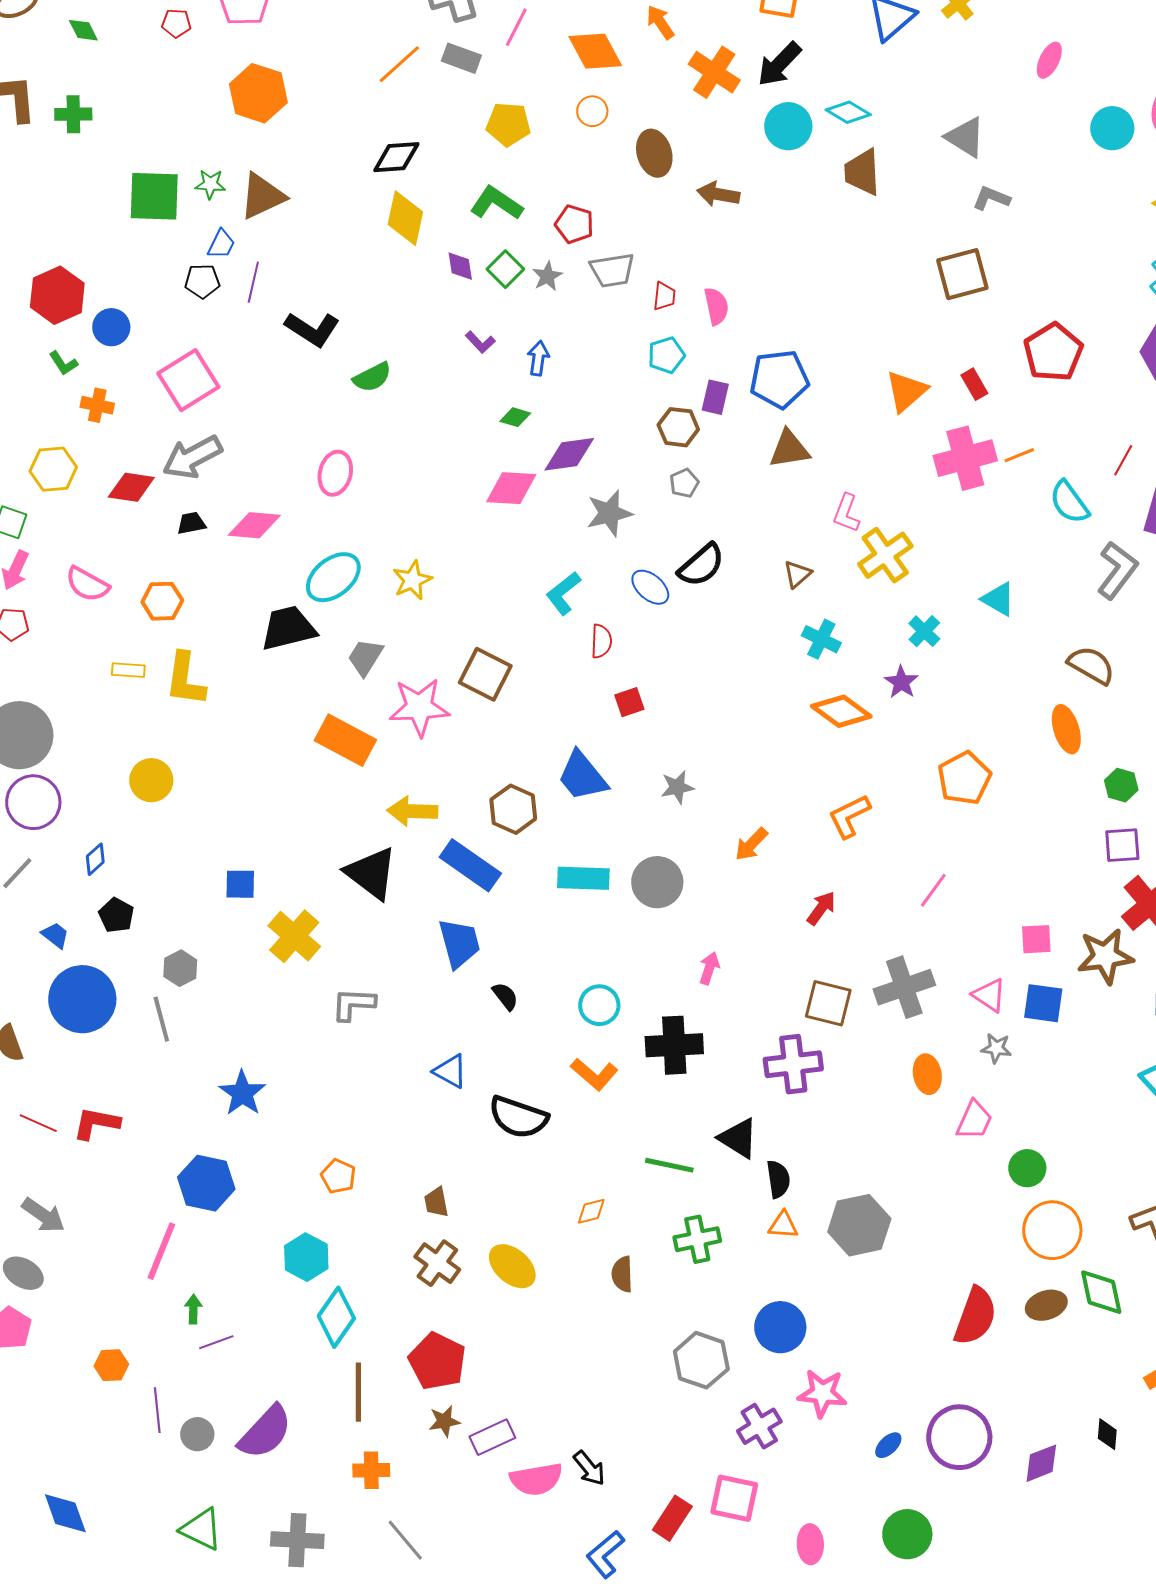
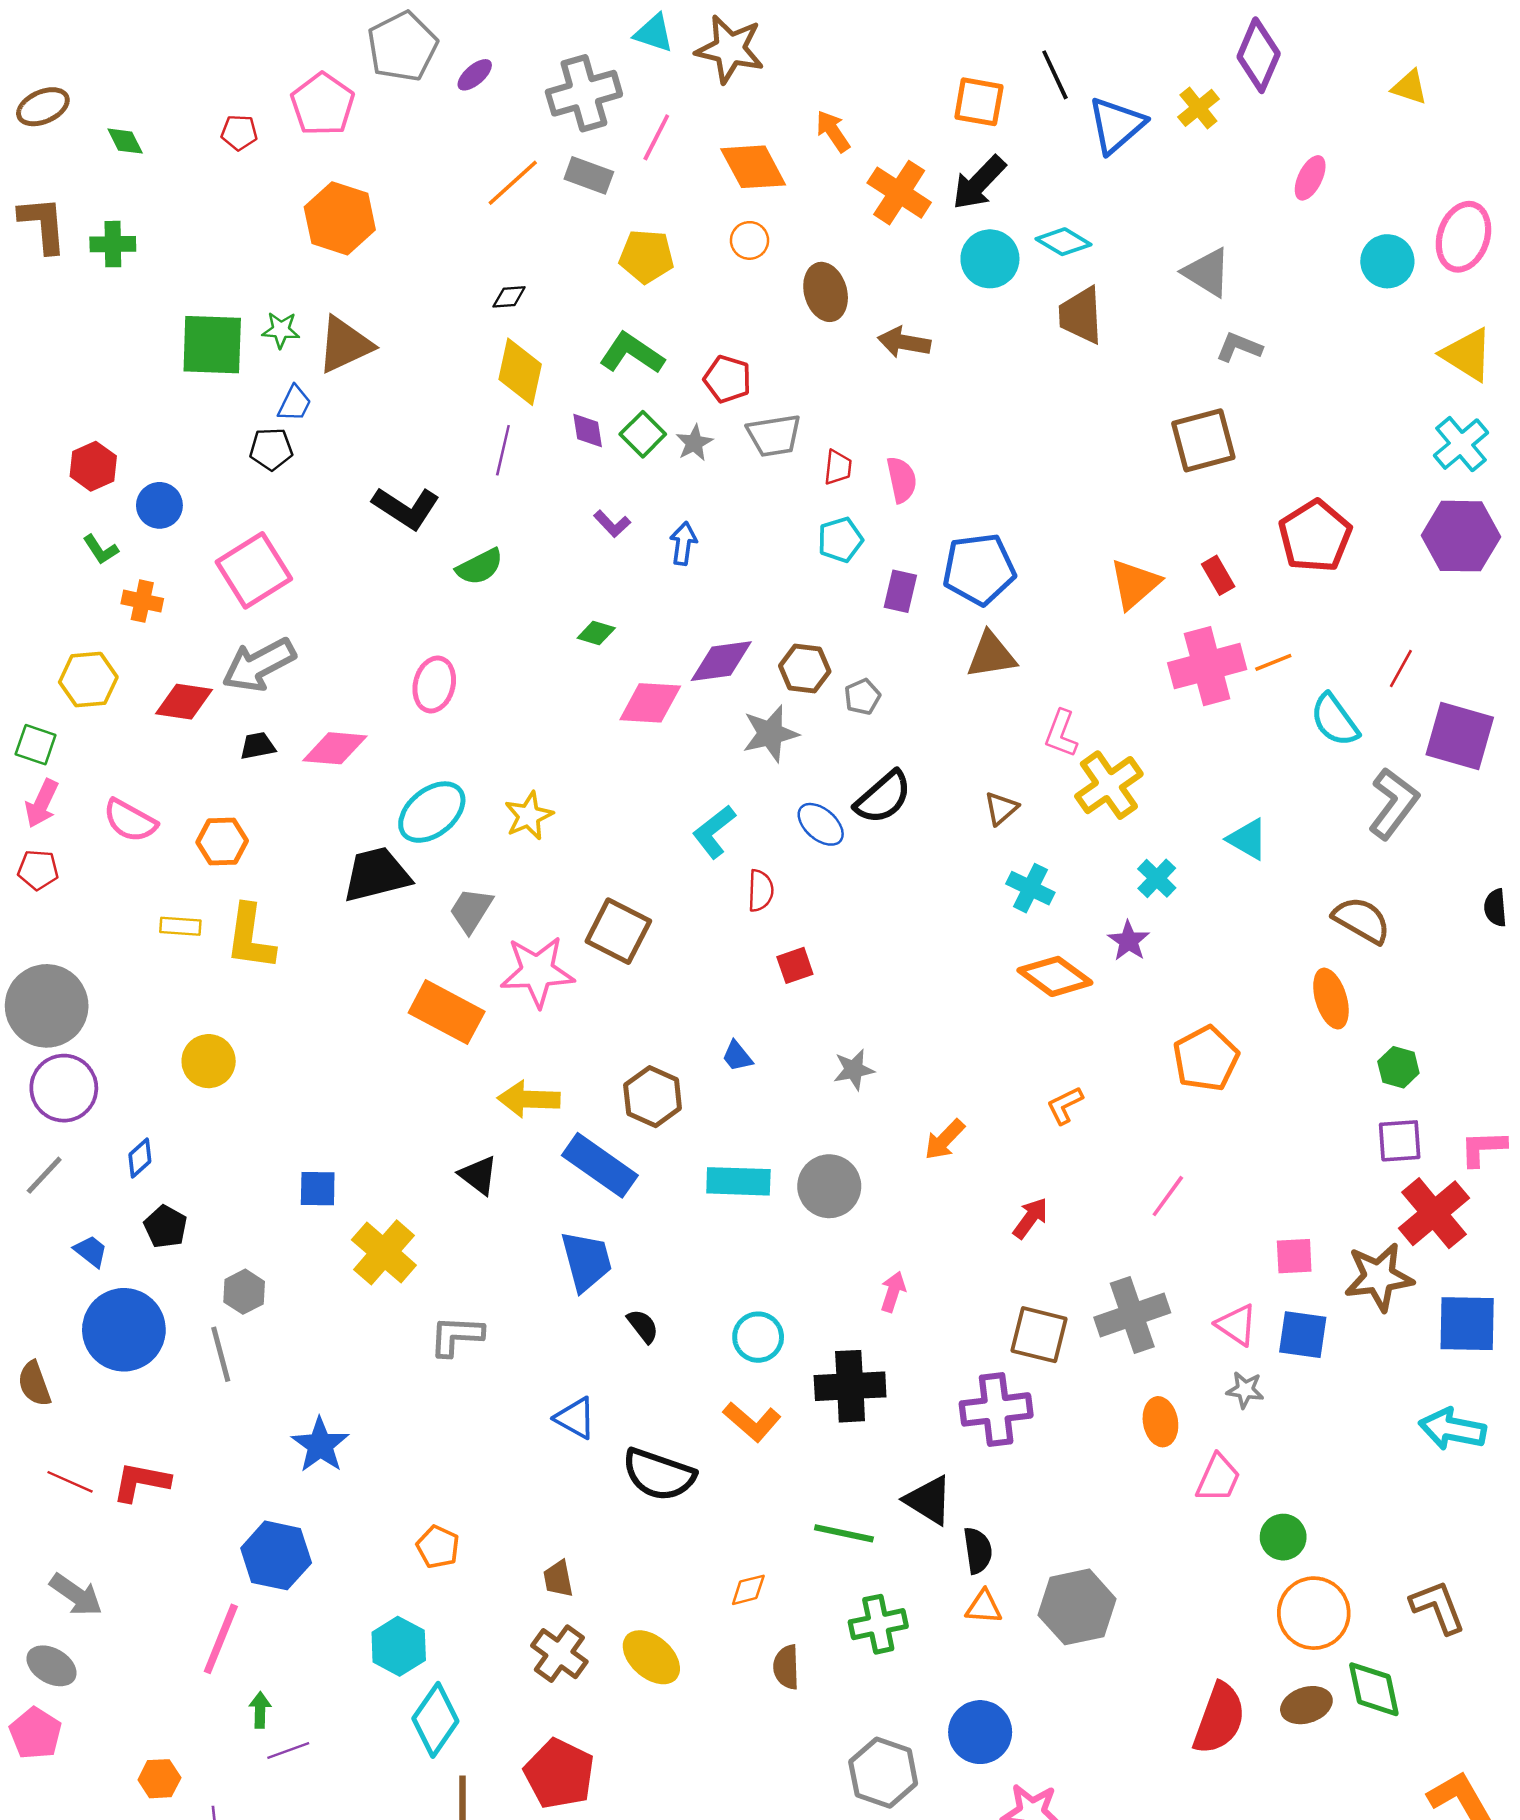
black diamond: (396, 157) -> (509, 297), size x0.6
purple line: (253, 282) -> (503, 450), moved
red hexagon: (57, 295) -> (93, 466), size x0.7
green diamond: (515, 417) -> (596, 633), moved
brown hexagon: (678, 427) -> (805, 669), moved
blue trapezoid: (582, 776) -> (737, 1056), size x0.5
orange L-shape: (849, 816) -> (1065, 1105), size x0.7
black triangle: (371, 873) -> (478, 1175), size x0.6

